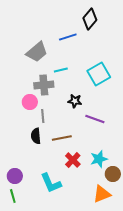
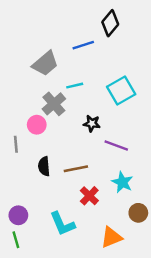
gray cross: (44, 85) -> (54, 104), turned -36
gray line: (43, 116) -> (16, 144), moved
cyan star: (99, 159) -> (122, 182), moved, turned -30
orange triangle: (102, 194) -> (111, 237), moved

